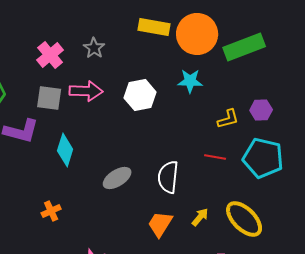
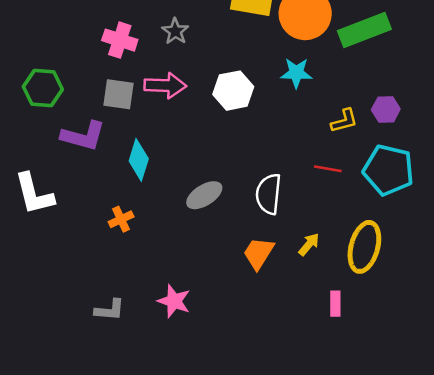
pink cross: (50, 55) -> (120, 40), turned -32
orange cross: (51, 211) -> (121, 219), moved
yellow ellipse: (244, 219) -> (364, 247), turned 60

